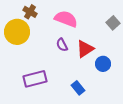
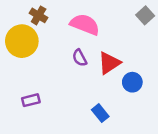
gray square: (113, 23) -> (145, 15), moved
purple rectangle: (35, 79) -> (31, 100), moved, size x0.6

